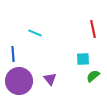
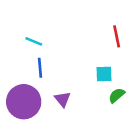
cyan line: (35, 33) -> (34, 41), moved
blue line: (13, 54) -> (40, 68), moved

